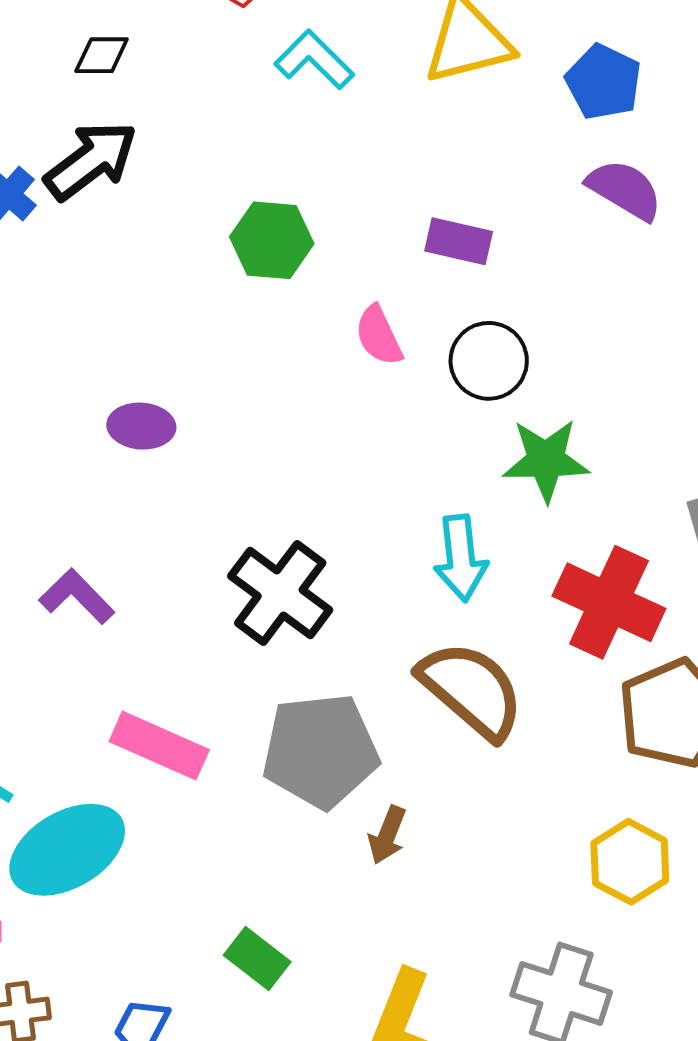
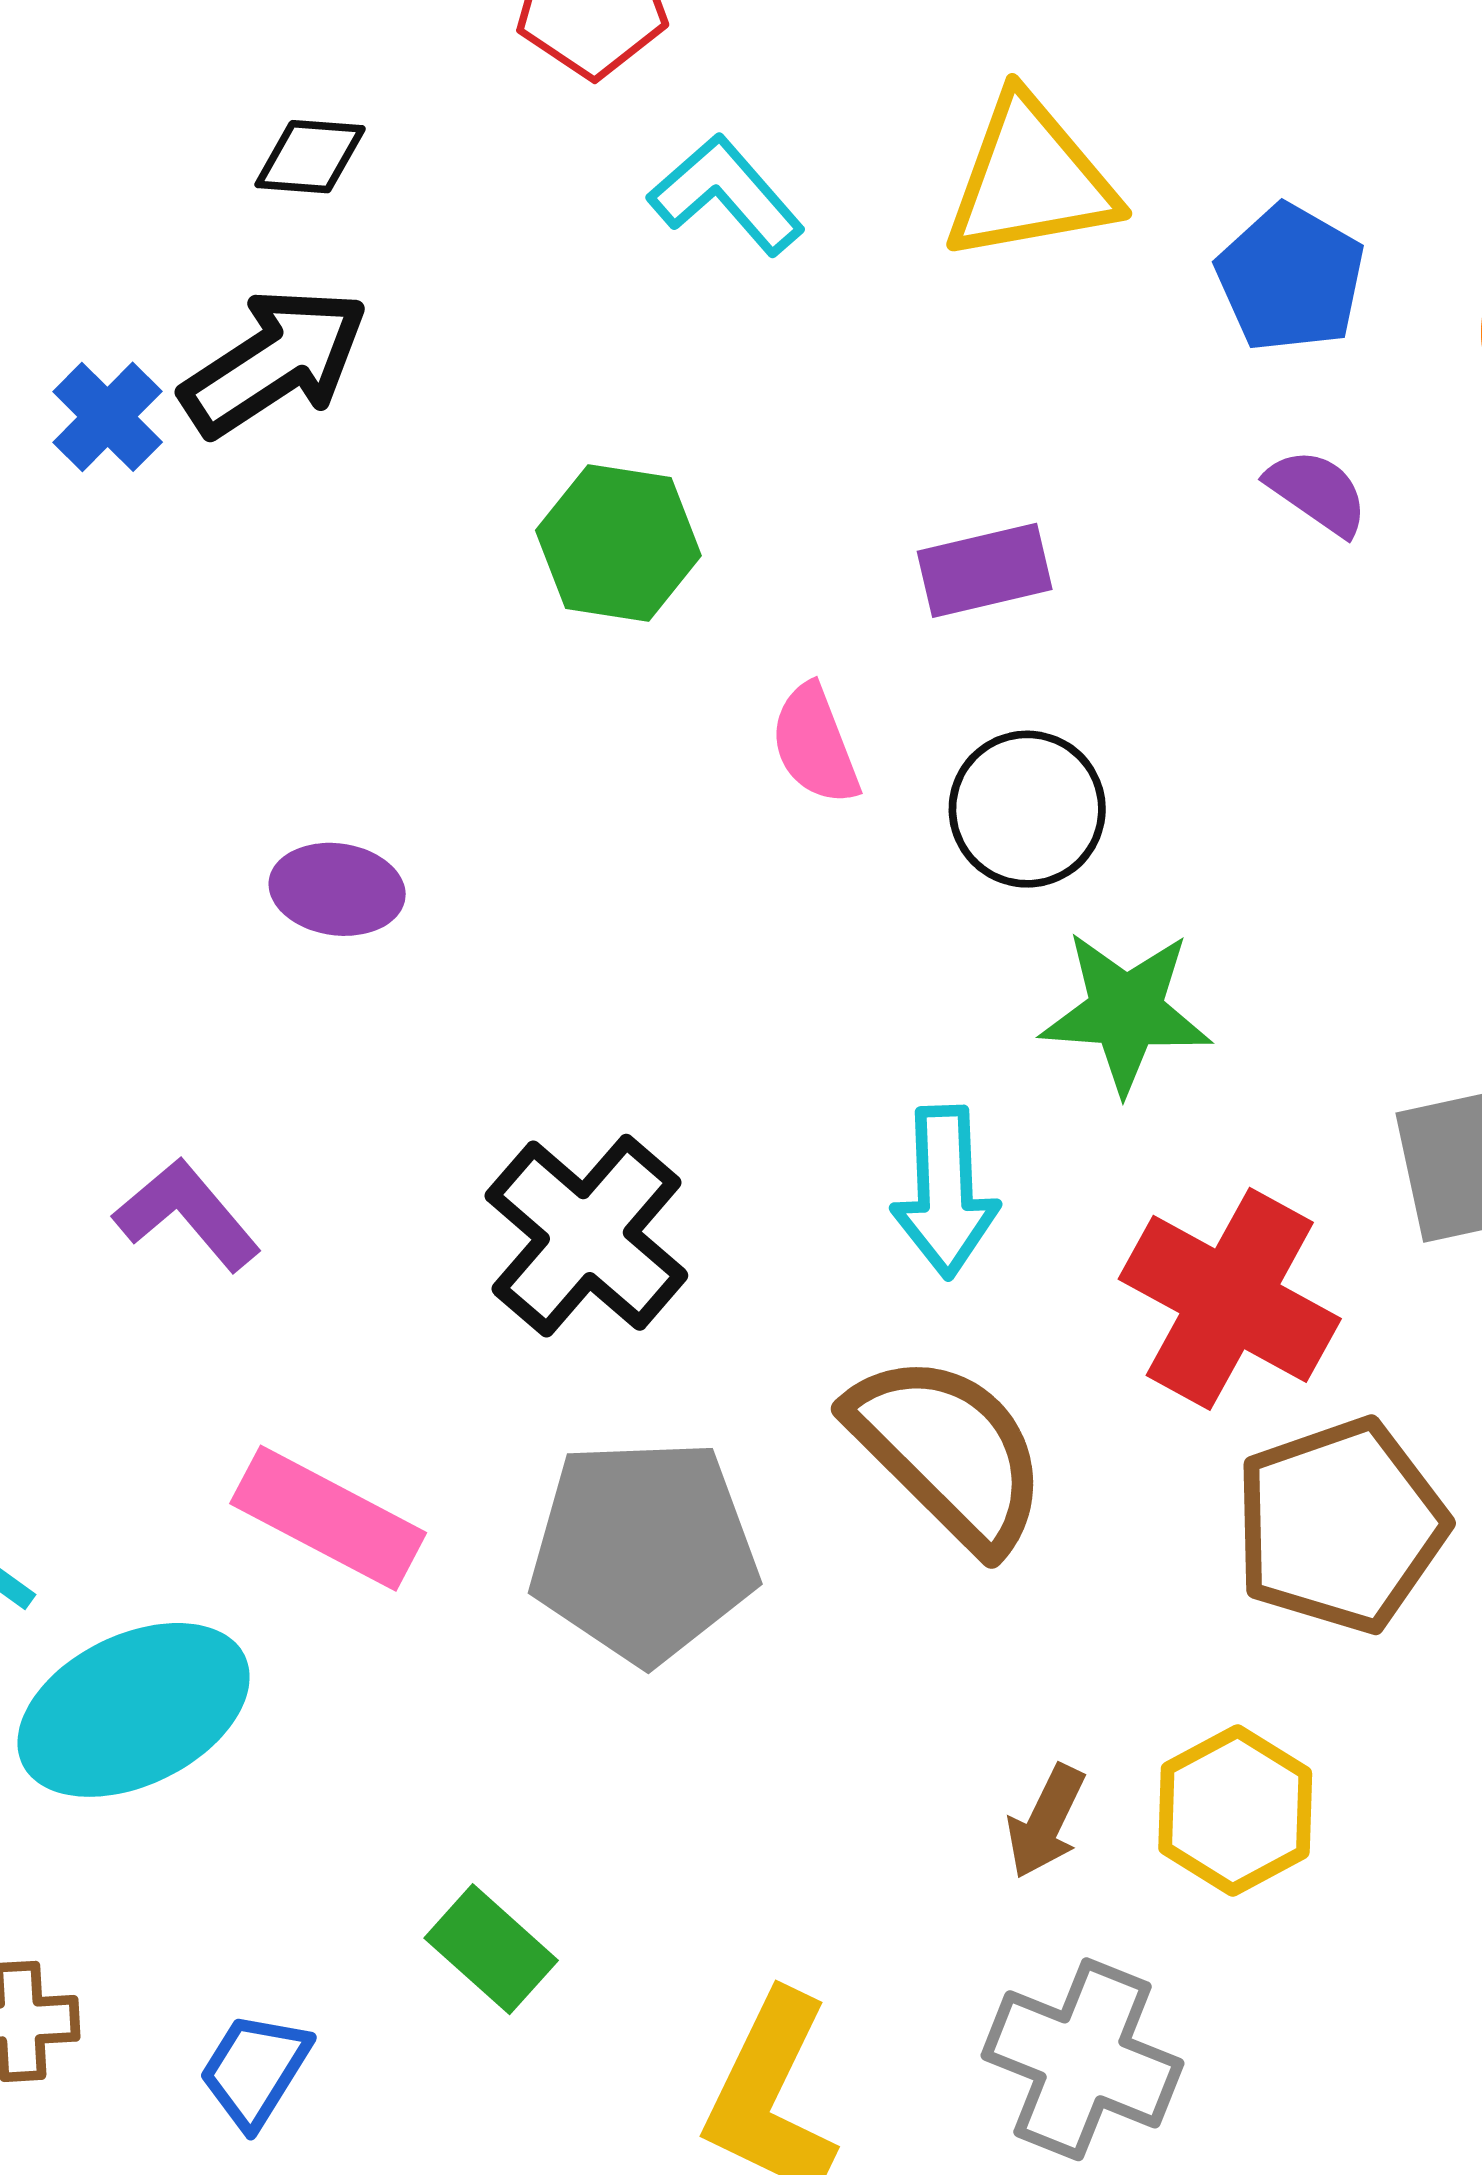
purple semicircle: (625, 190) -> (1317, 492), size x0.7
purple rectangle: (459, 241) -> (985, 570), turned -30
brown arrow: (387, 835) -> (1046, 1822), moved

